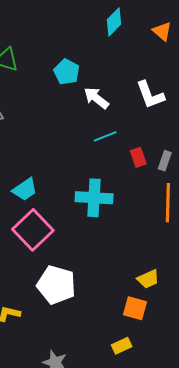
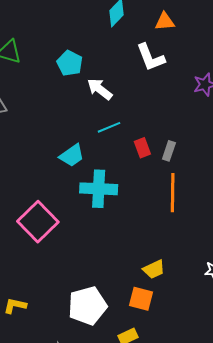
orange triangle: (162, 31) -> (165, 22), turned -45
white L-shape: (150, 95) -> (151, 57), moved
cyan trapezoid: (25, 189) -> (72, 156), moved
white pentagon: (56, 285) -> (87, 306), moved, turned -30

